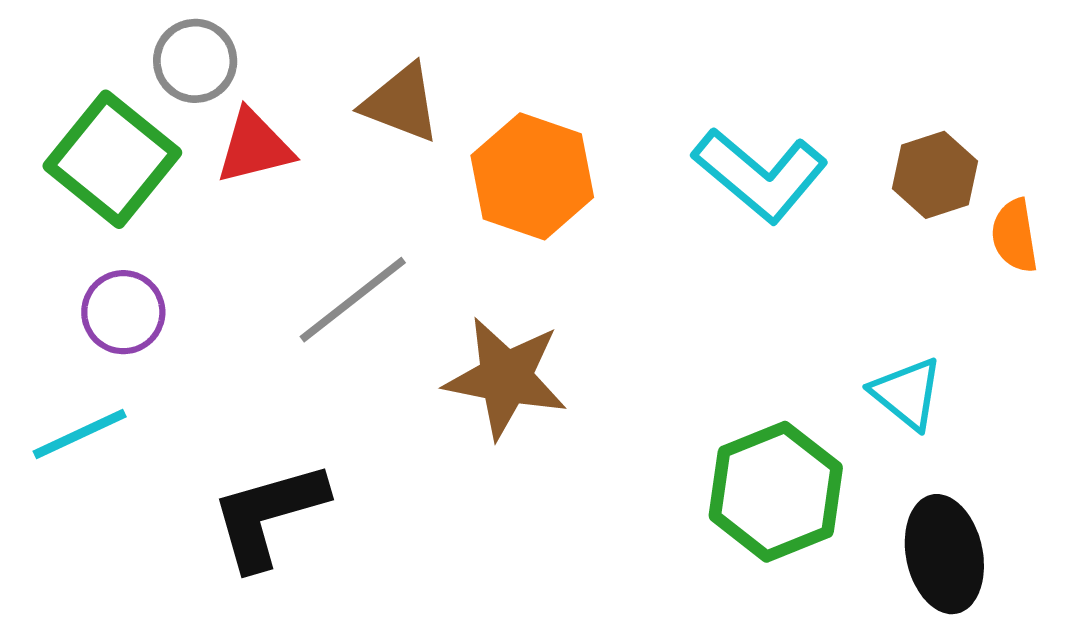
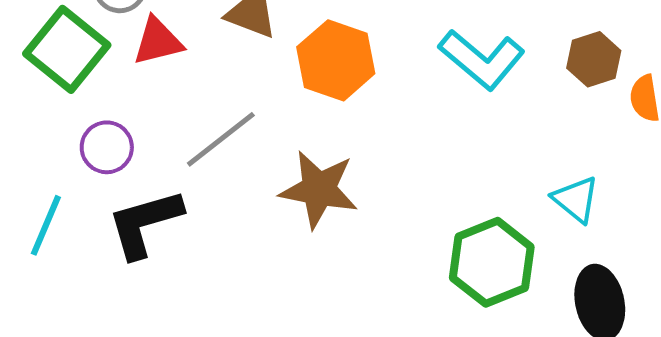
purple circle: (123, 312) -> (107, 147), moved
cyan line: (80, 434) -> (46, 225), turned -42
black L-shape: (268, 515) -> (145, 223), moved

